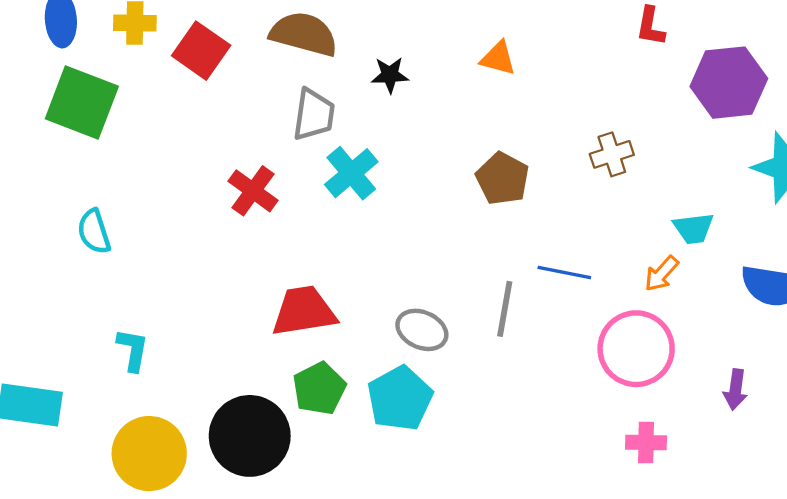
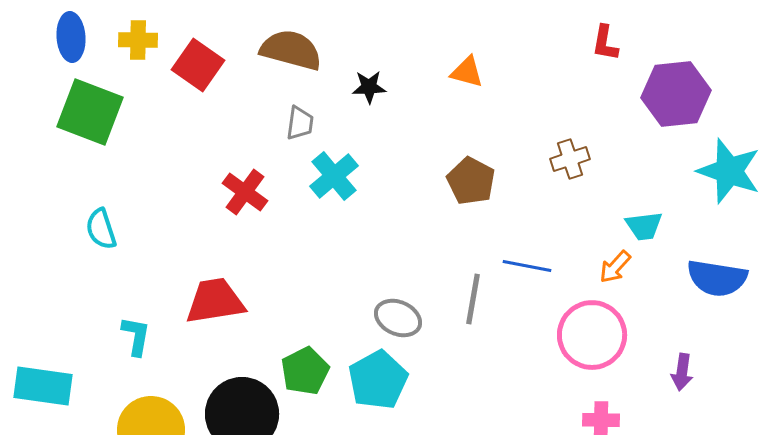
gray trapezoid: (314, 115) -> (300, 123), size x0.7
red trapezoid: (304, 311) -> (215, 301), moved

